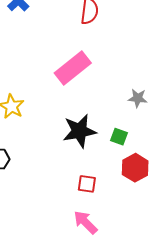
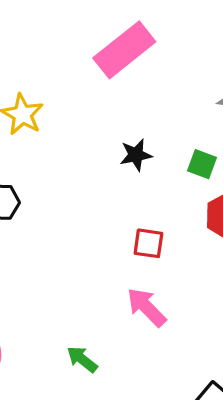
black star: (79, 131) -> (136, 155), size x0.6

